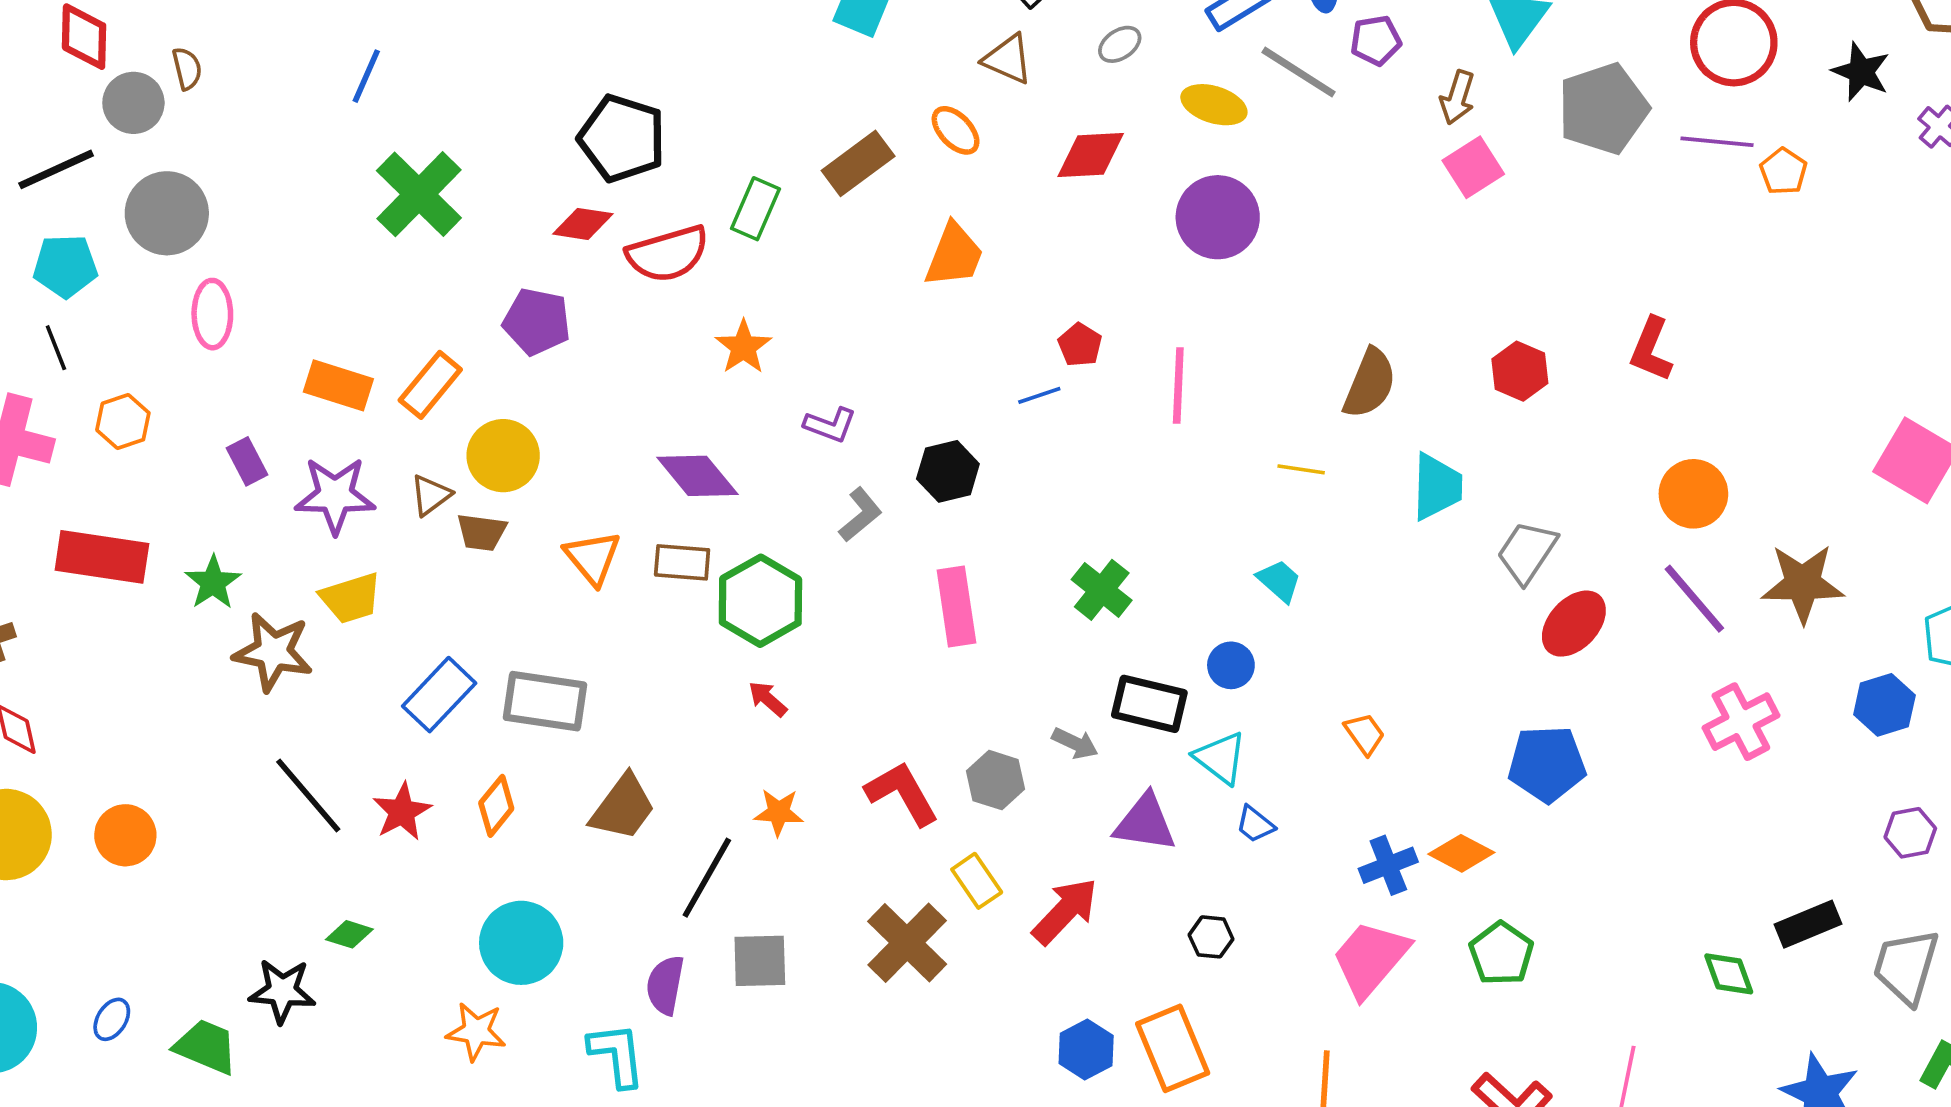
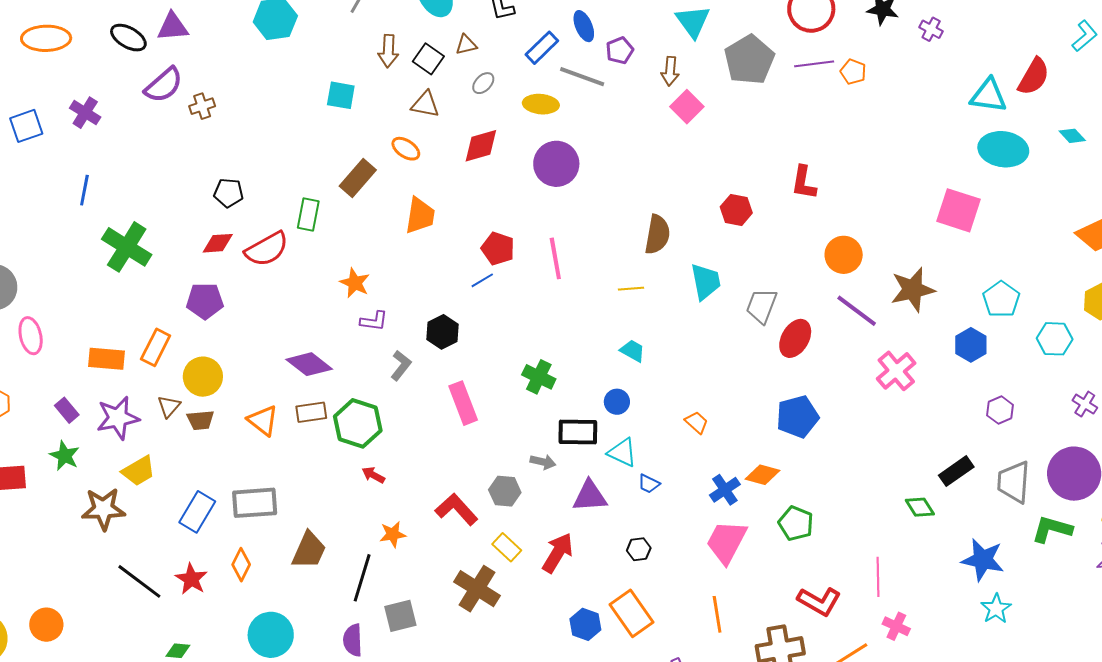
black pentagon: (622, 138) -> (229, 193), size x0.6
red pentagon: (1080, 345) -> (498, 248), size x1.4
orange star: (743, 347) -> (355, 283), moved
green star: (213, 582) -> (65, 456), moved

